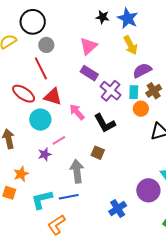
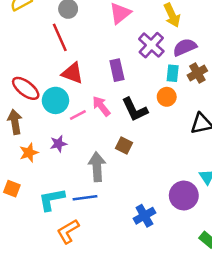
purple rectangle: (89, 73) -> (117, 70), moved, turned 42
purple cross: (111, 91) -> (151, 45), moved
red ellipse: (24, 94) -> (26, 88), moved
orange circle: (141, 109) -> (167, 97), moved
pink arrow: (77, 112) -> (101, 106), moved
pink line: (59, 140) -> (78, 115), moved
orange star: (21, 174) -> (29, 153), moved

